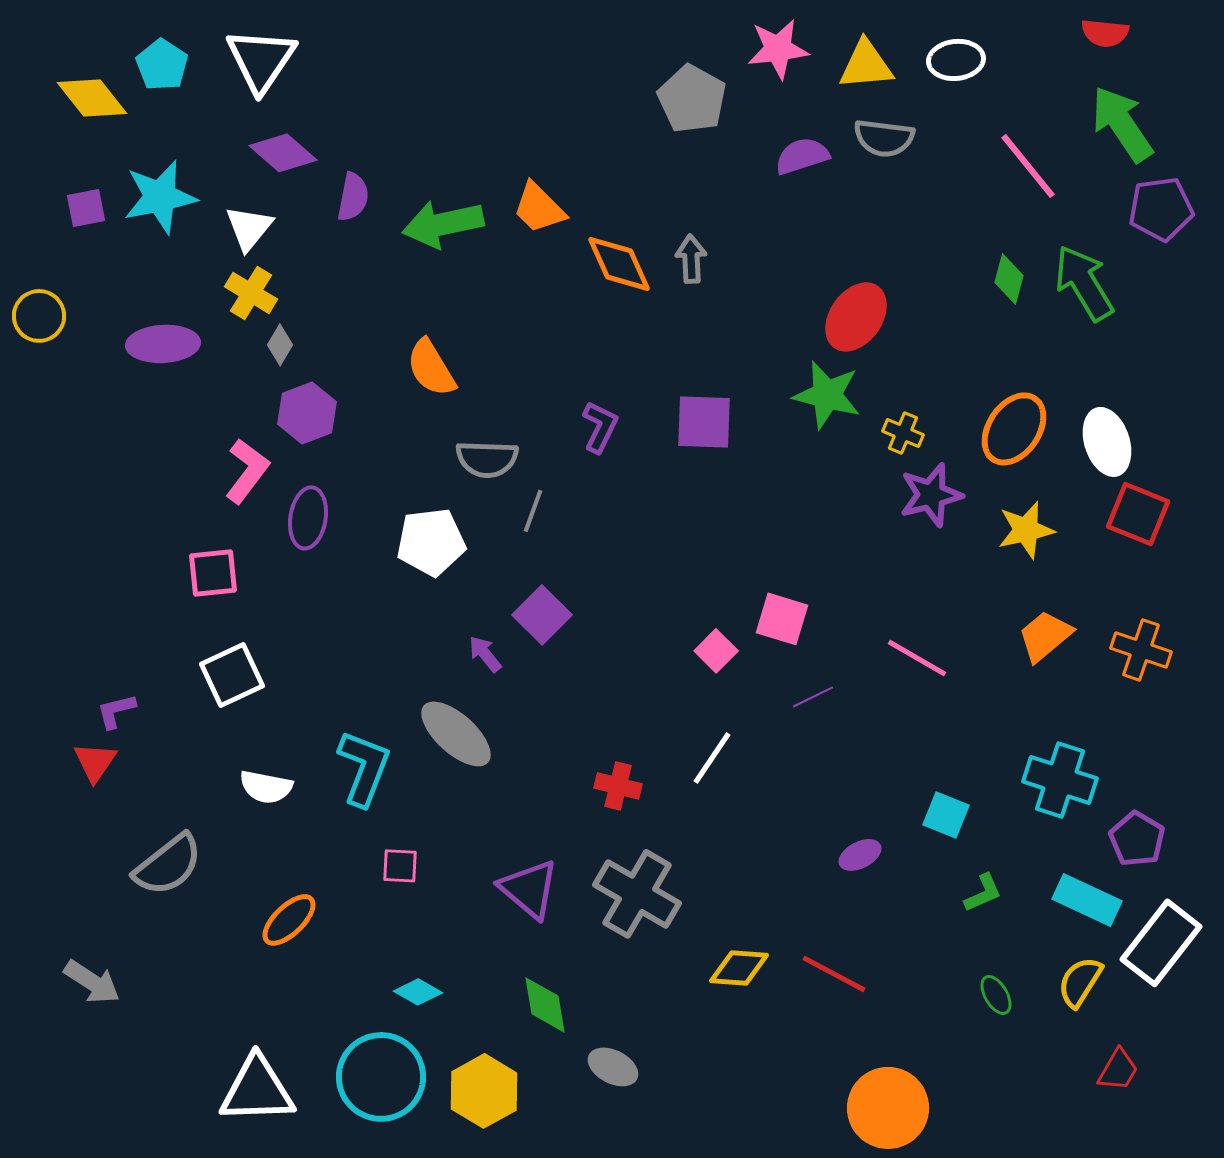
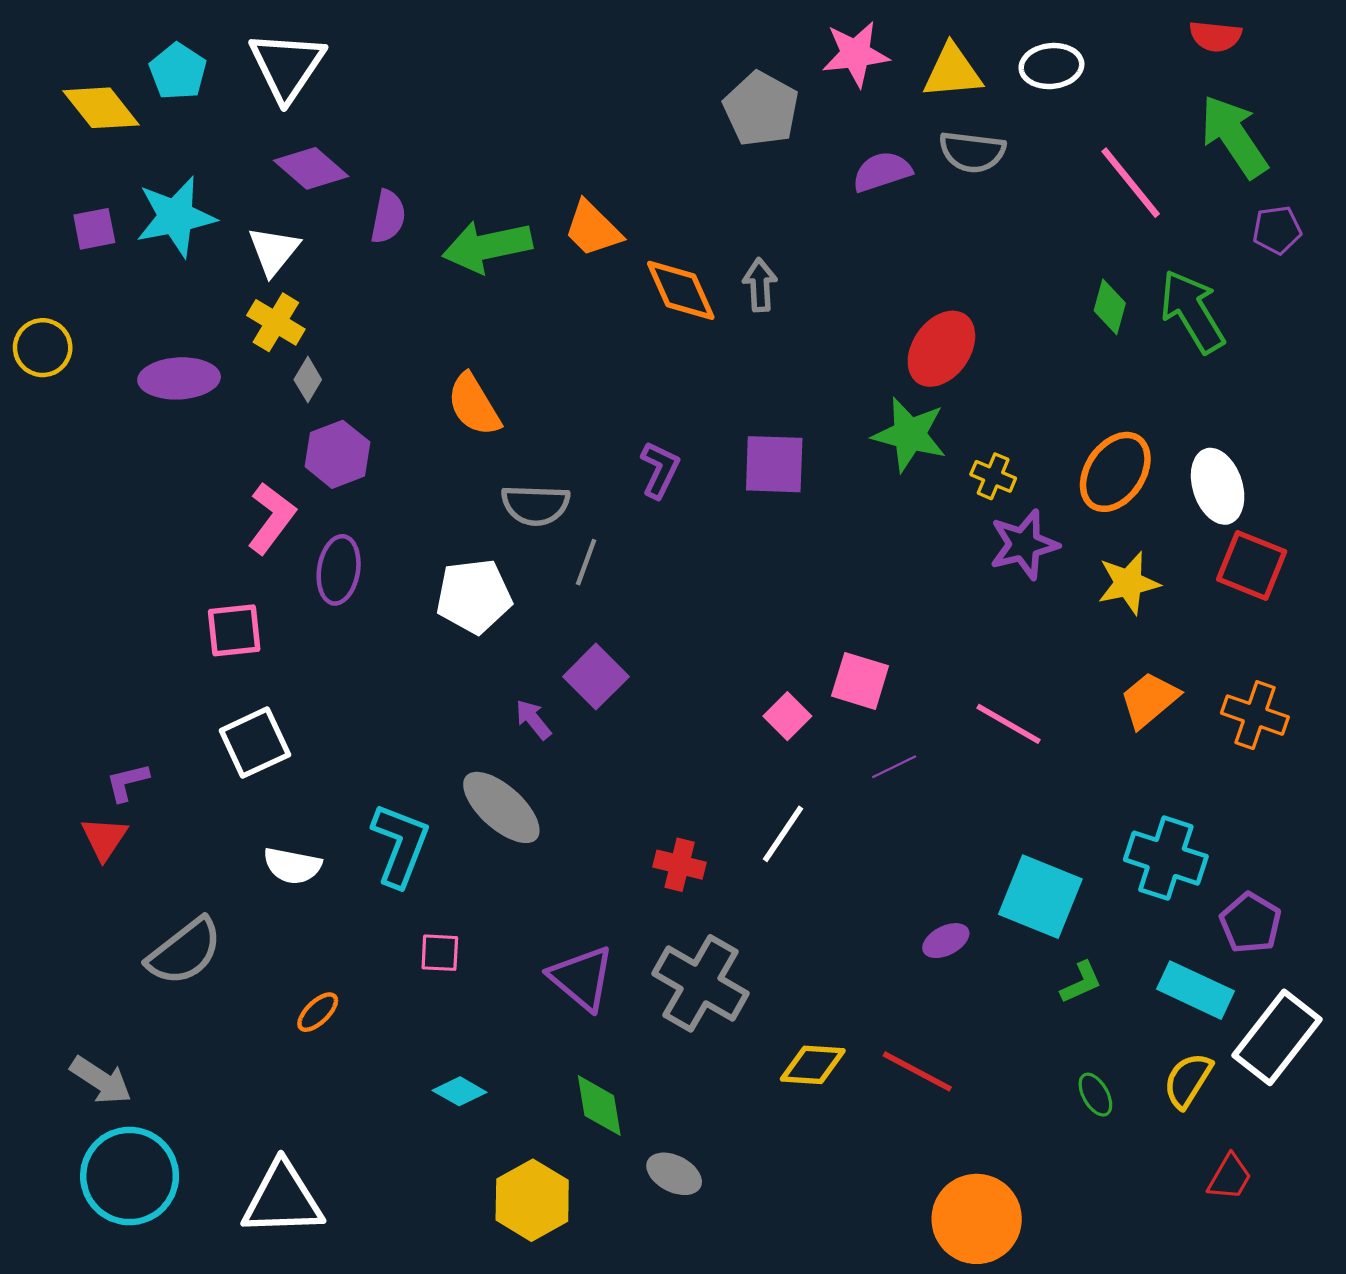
purple pentagon: (1161, 209) -> (1277, 230), size x0.7
cyan square: (946, 815) -> (1040, 897), size x1.6
orange ellipse: (289, 920) -> (318, 1012), size x0.7
cyan circle: (381, 1077) -> (130, 1176), moved

